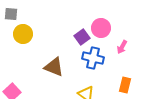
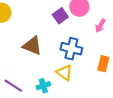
blue cross: (93, 58) -> (71, 49), moved

